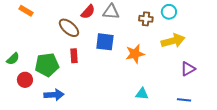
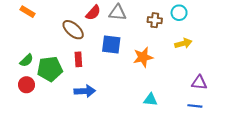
yellow arrow: (173, 41) -> (183, 43), size x0.7
green semicircle: (13, 59) -> (26, 60), moved
purple triangle: (188, 69) -> (199, 83), moved, turned 35
blue arrow: (54, 95) -> (85, 91), moved

